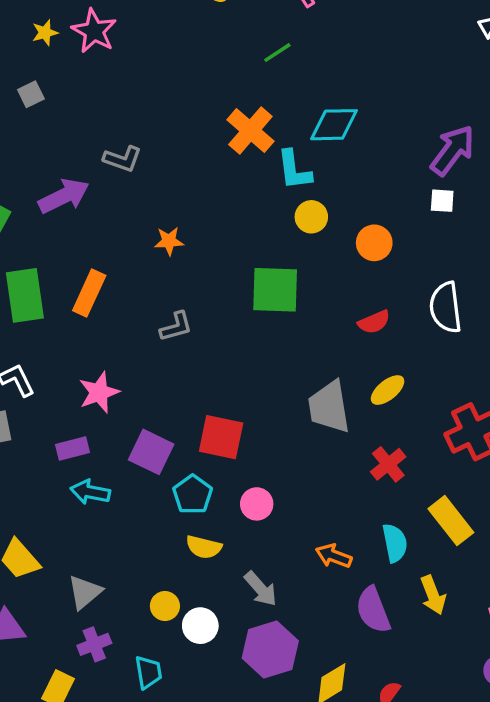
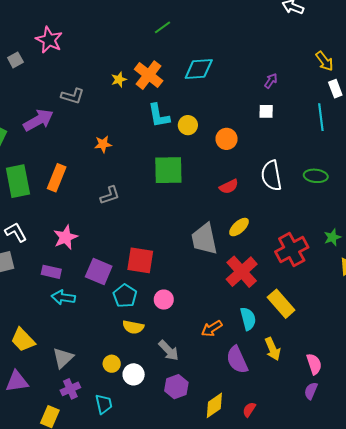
pink star: (94, 31) -> (49, 40), moved
yellow star: (45, 33) -> (119, 80), moved
purple arrow: (453, 150) -> (271, 81), size x0.5
cyan L-shape: (294, 170) -> (159, 116), moved
purple rectangle: (72, 449) -> (51, 272), turned 30
red cross: (388, 464) -> (242, 272), size x1.5
orange arrow: (334, 556) -> (212, 328), turned -50
purple hexagon: (270, 649) -> (176, 387), size x0.7

